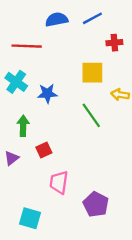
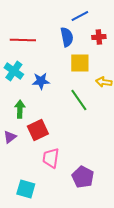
blue semicircle: (57, 20) -> (67, 37), moved, turned 90
red square: (44, 150) -> (38, 130), size x1.5

